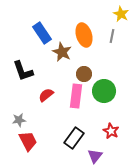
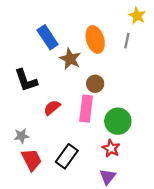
green circle: (104, 91) -> (118, 121), moved
red star: (111, 131) -> (111, 148), moved
black rectangle: (74, 138) -> (67, 156), moved

